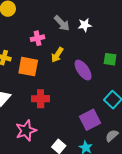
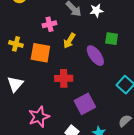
green square: (110, 59) -> (112, 39), moved
red cross: (41, 99) -> (64, 78), moved
purple square: (90, 120) -> (85, 104), moved

